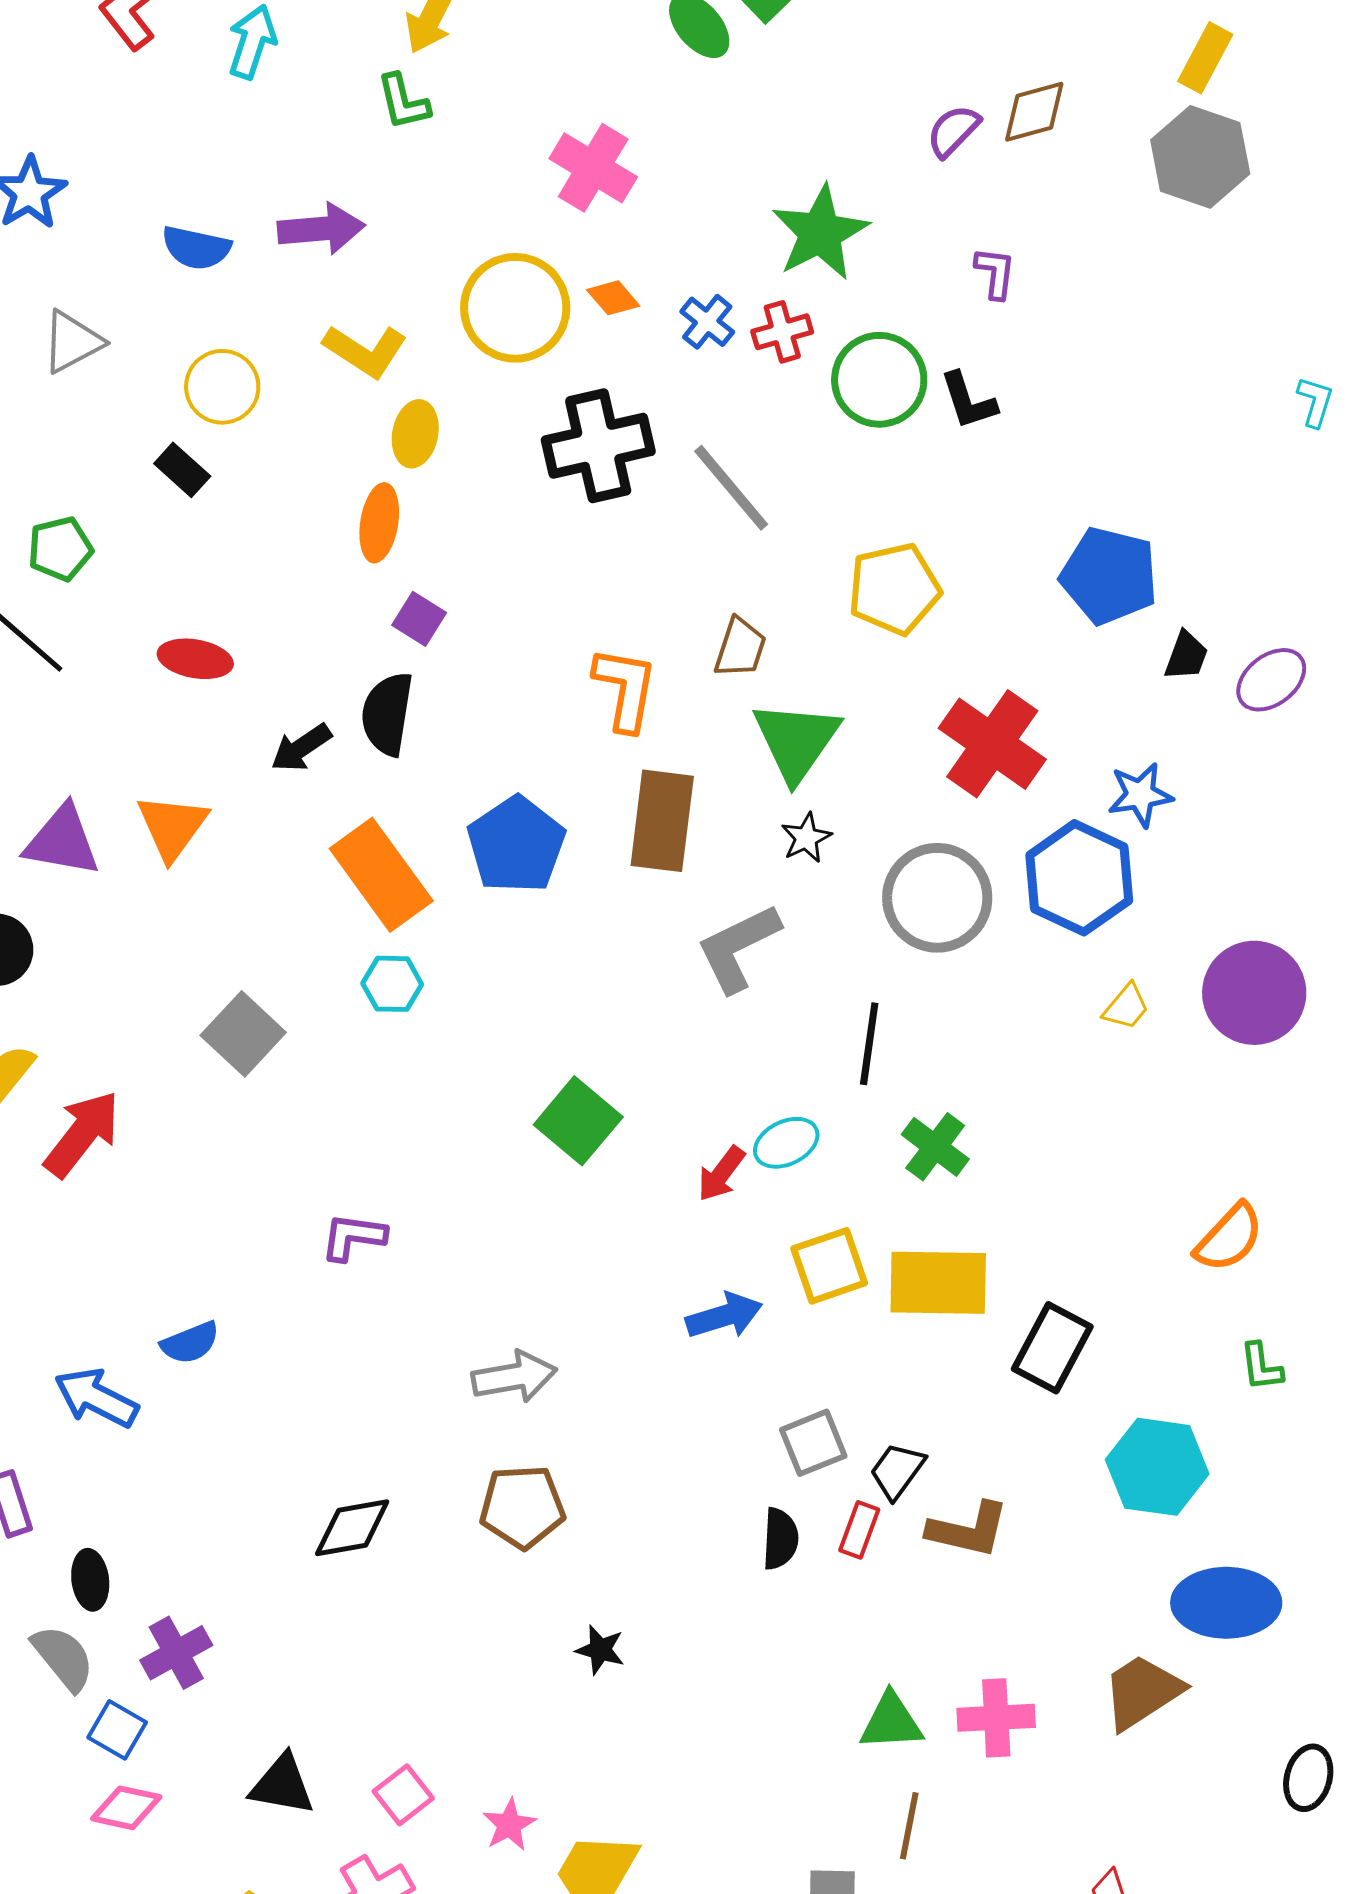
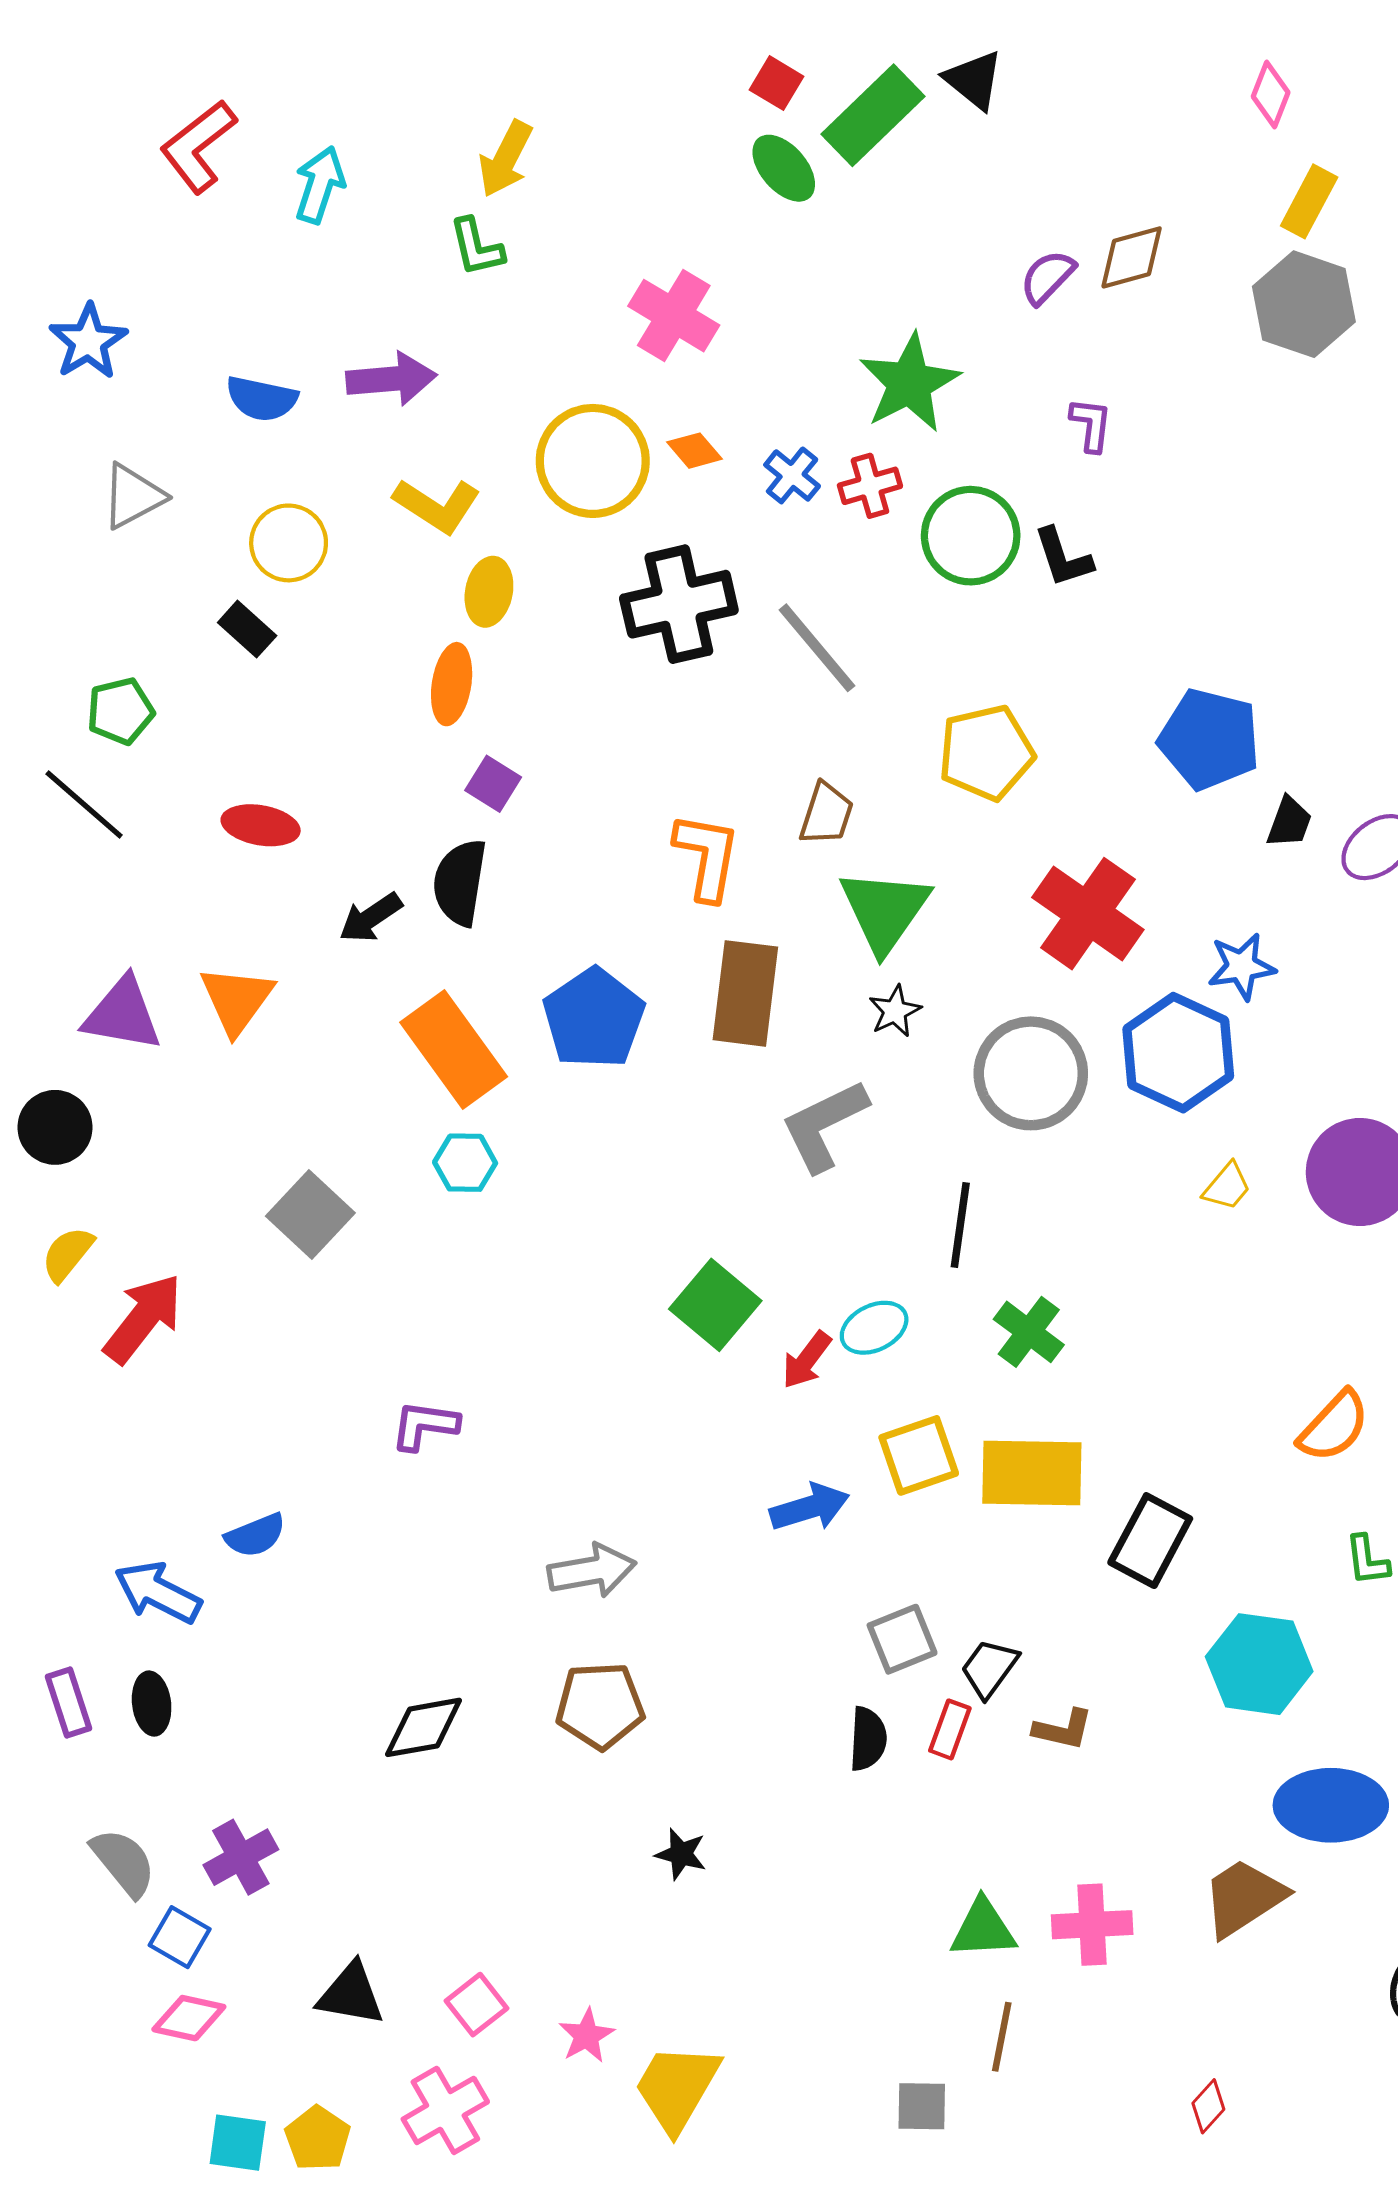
green square: (578, 1121) -> (715, 1305), moved
brown L-shape: (968, 1530) -> (1063, 1729), size x0.7
black ellipse: (90, 1580) -> (152, 1704), moved

